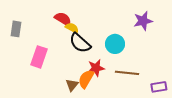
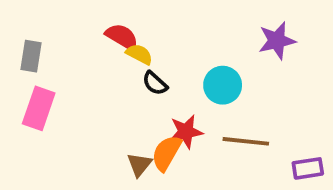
black semicircle: (80, 43) -> (155, 83), size x0.6
pink rectangle: (39, 57) -> (39, 108), moved

